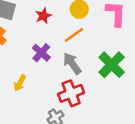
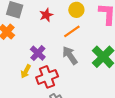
purple cross: (41, 53) -> (38, 53), moved
red cross: (71, 93) -> (47, 77), moved

